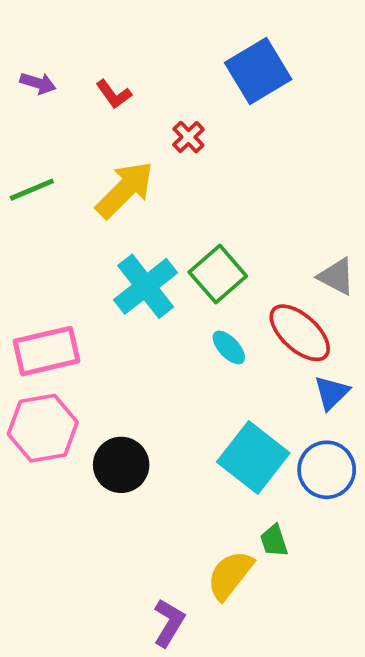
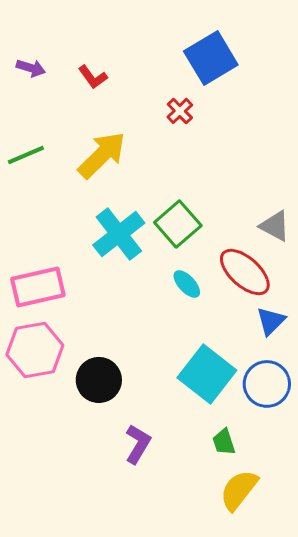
red cross: (188, 137) -> (180, 111), moved
yellow semicircle: (230, 575) -> (239, 490), moved
purple L-shape: (169, 623) -> (138, 444), moved

